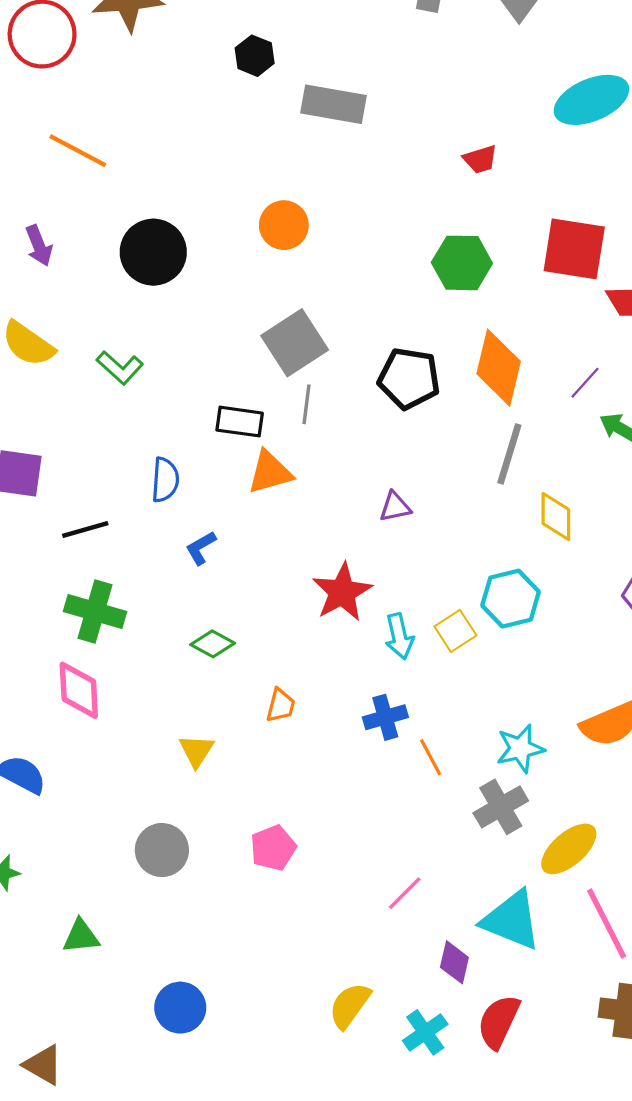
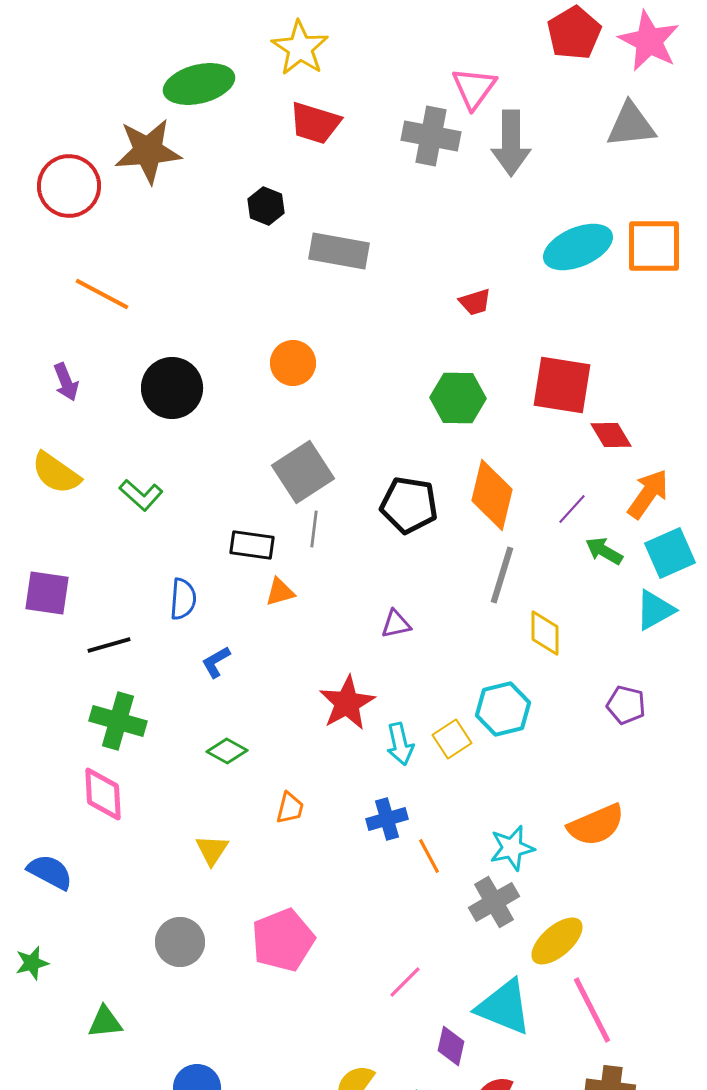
orange triangle: (270, 472) -> (280, 592), size x0.7
pink pentagon: (273, 848) -> (283, 940), size x1.5

